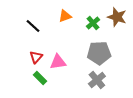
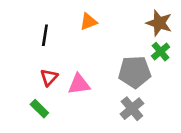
green cross: (93, 23) -> (161, 52), moved
black line: (33, 26) -> (45, 35), turned 56
green rectangle: (40, 78) -> (39, 109), moved

